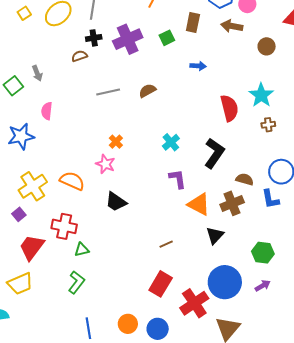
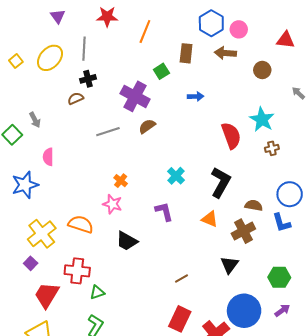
purple cross: (128, 39) -> (135, 96), moved, turned -32
purple L-shape: (178, 179) -> (164, 211), moved
orange triangle: (199, 204) -> (210, 219), moved, size x0.7

